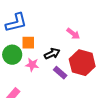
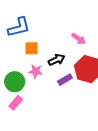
green circle: (12, 55) -> (15, 82), moved
purple rectangle: (60, 73) -> (65, 80), turned -72

